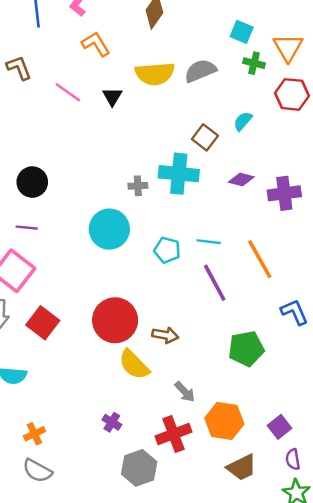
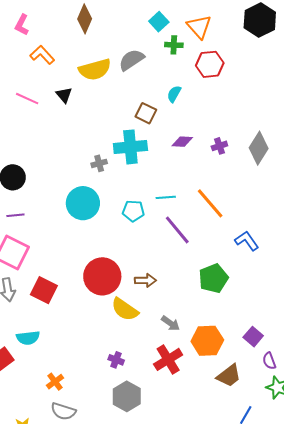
cyan square: (242, 32) -> (159, 22), turned 36
purple cross: (284, 193) -> (219, 146), size x0.6
gray hexagon: (139, 468) -> (127, 396), moved

